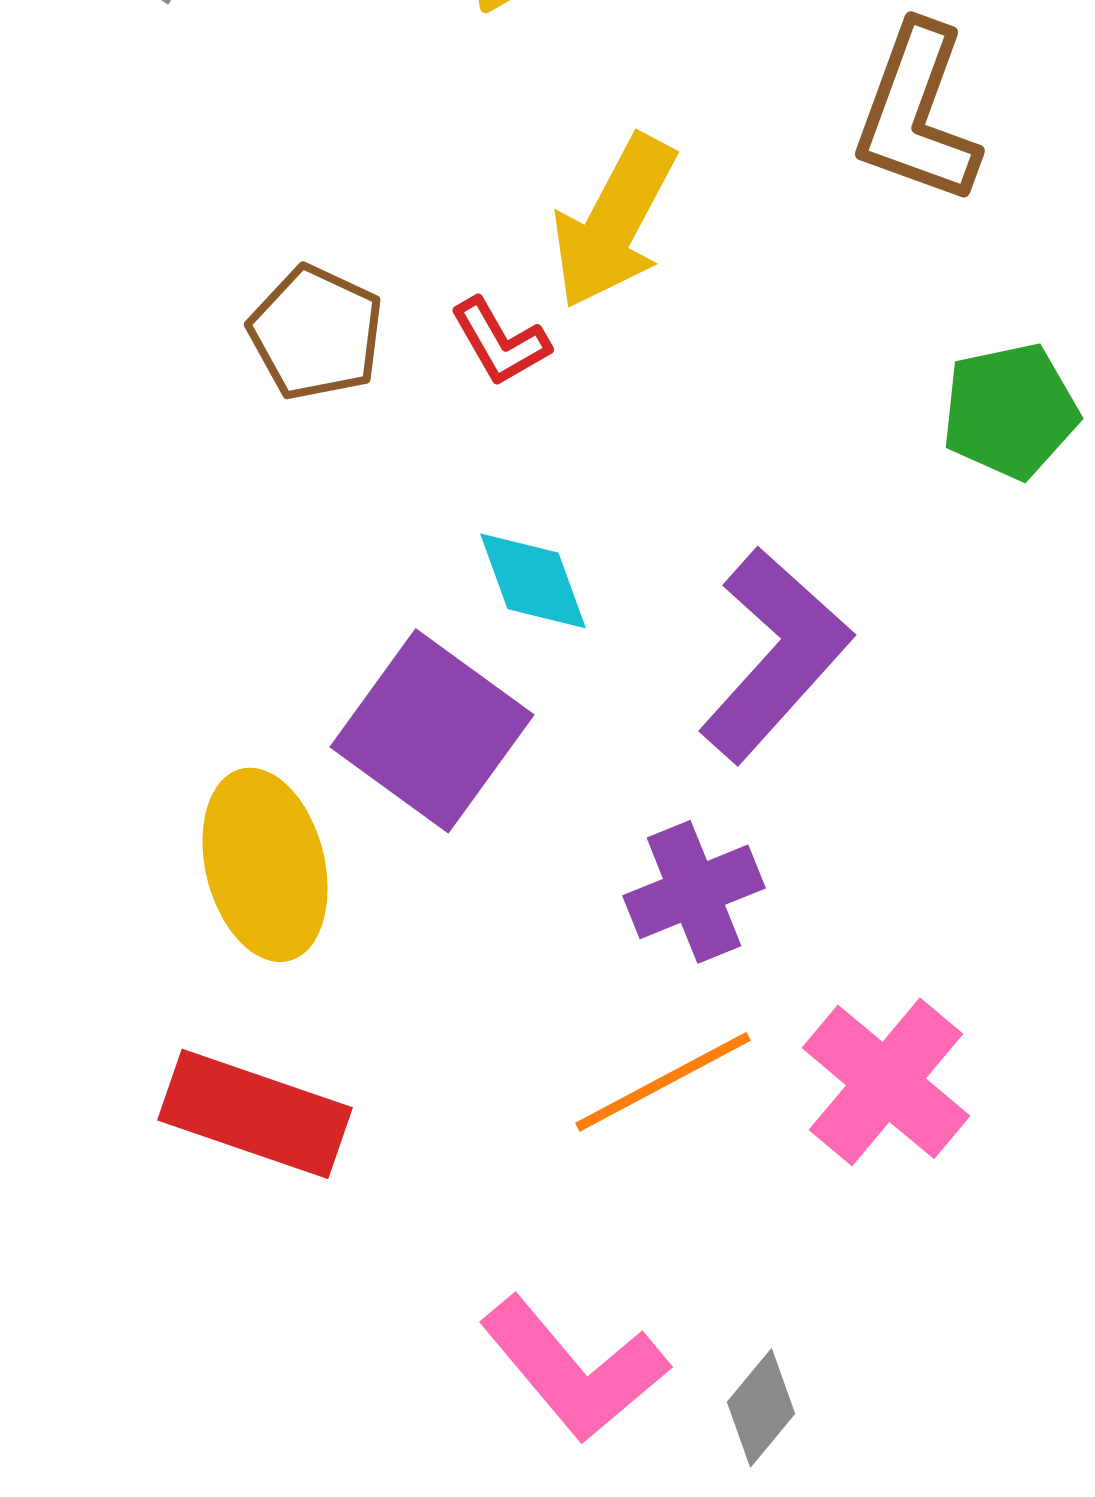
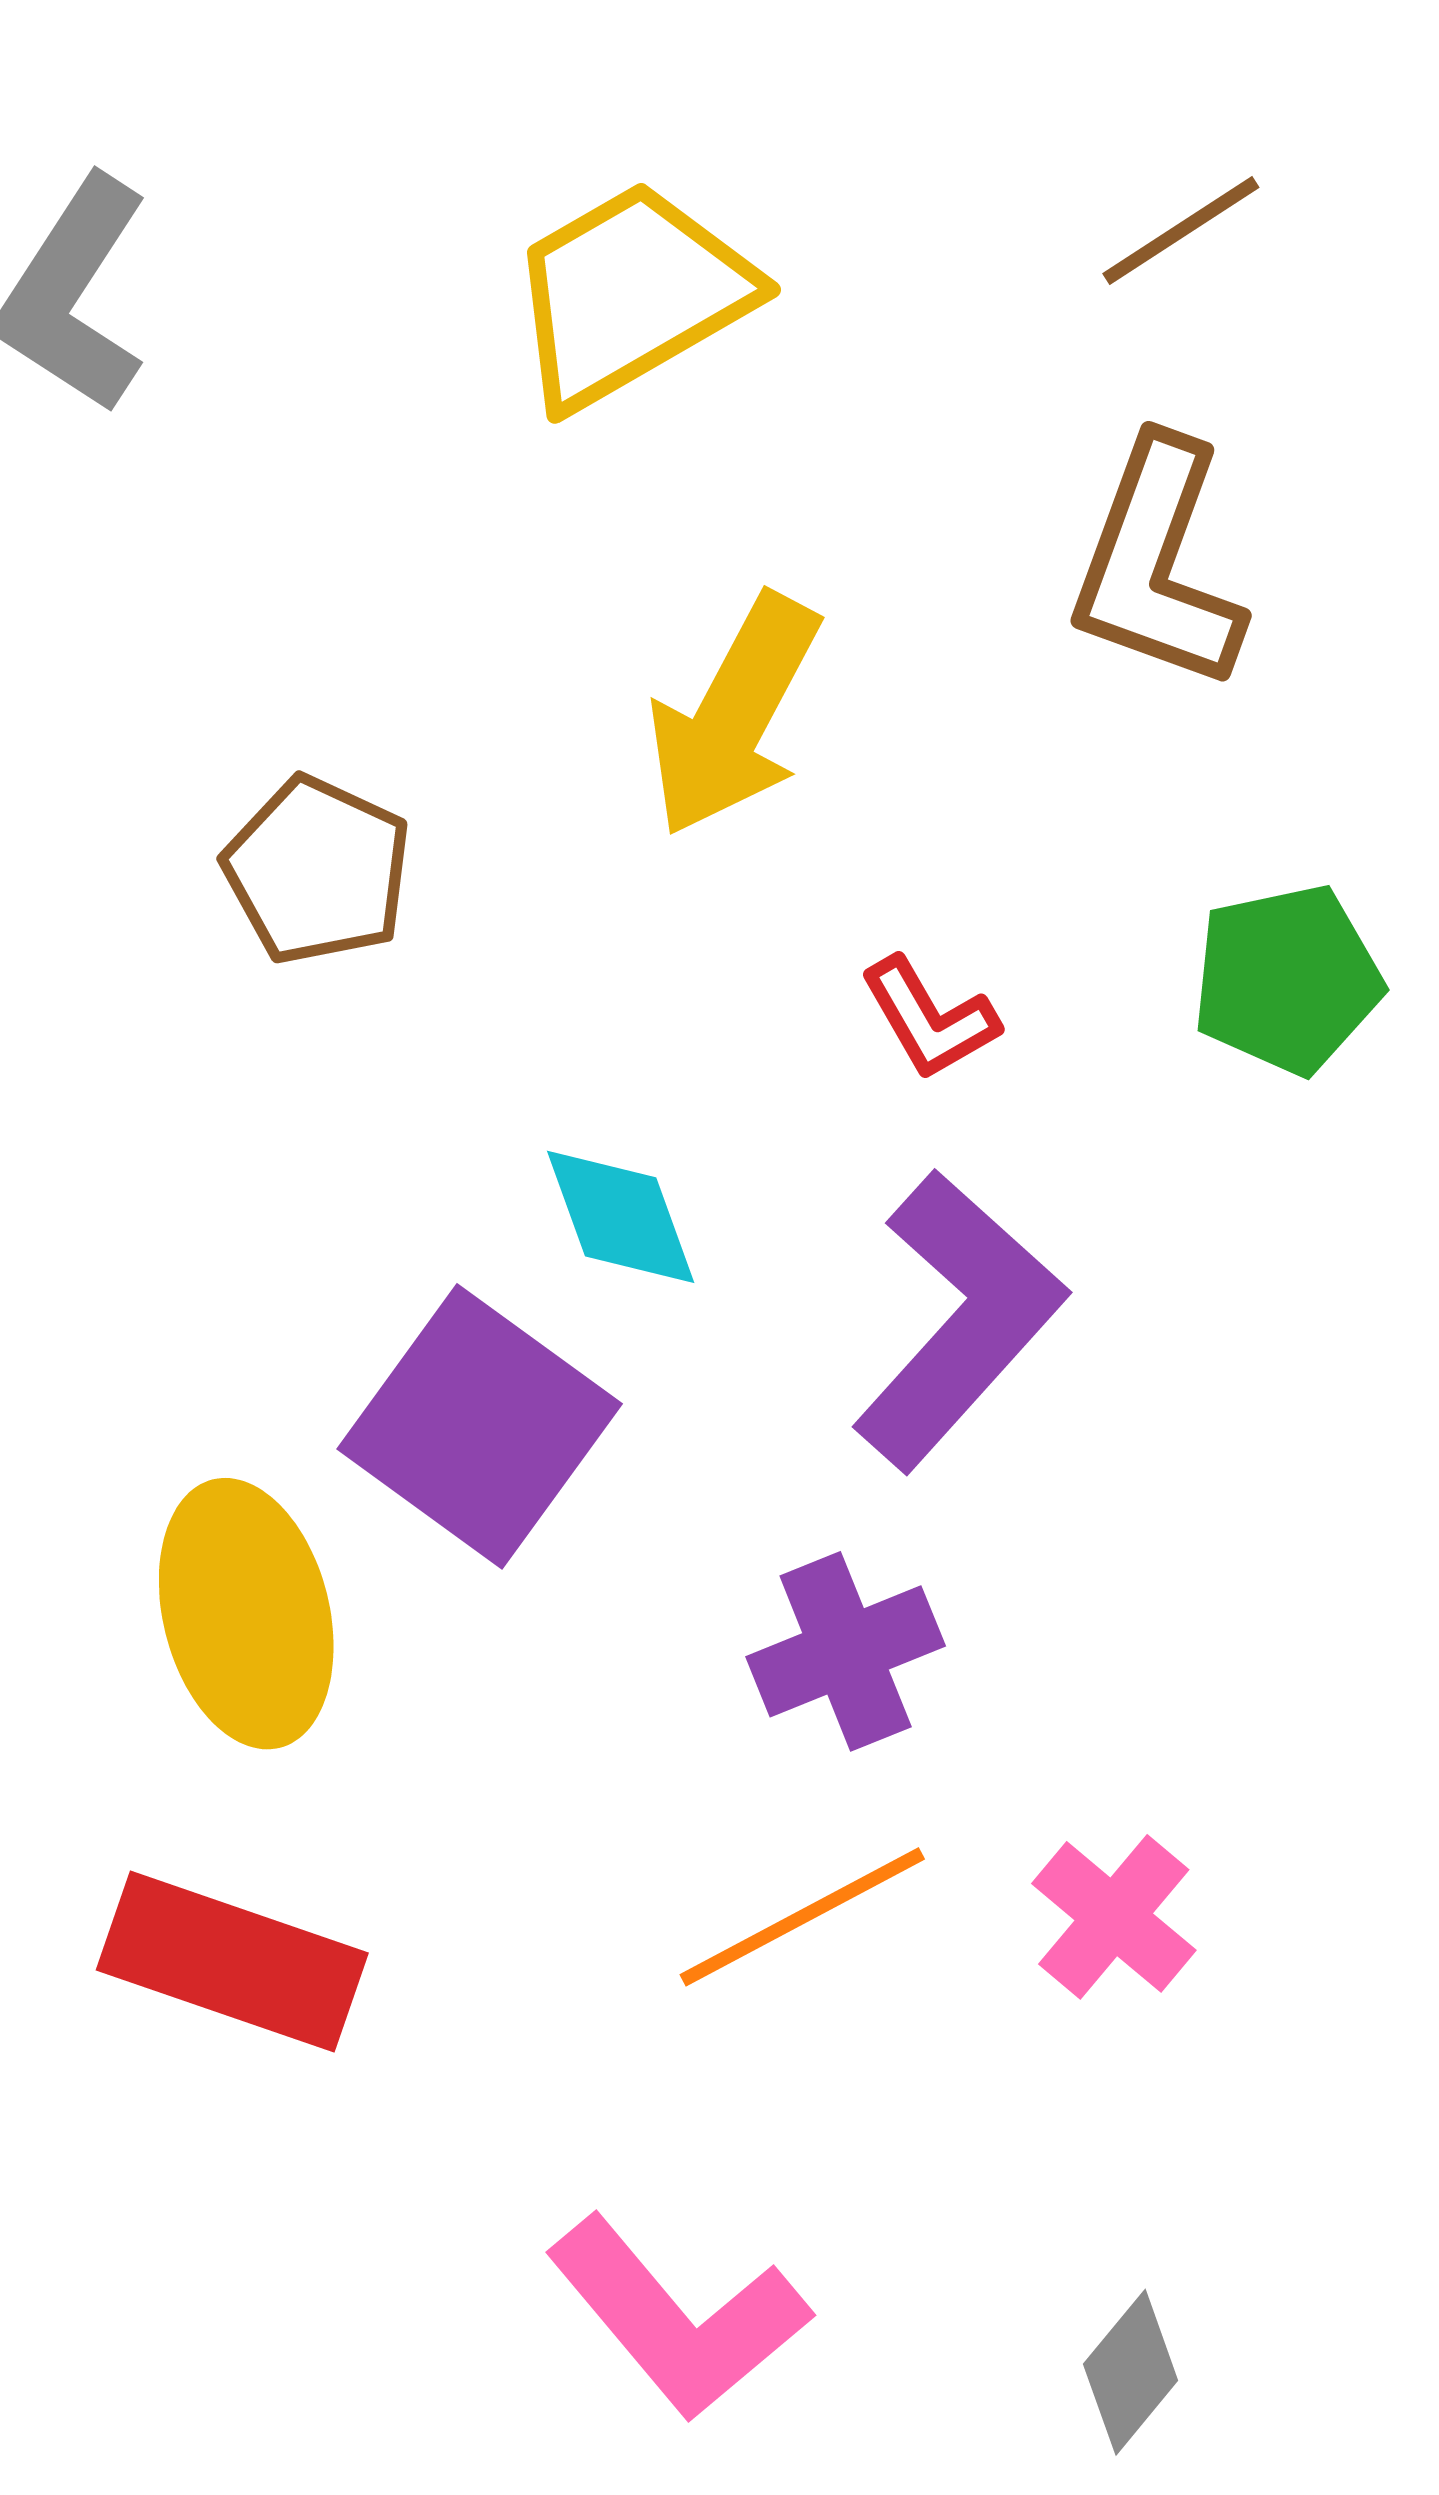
red L-shape: (500, 342) -> (929, 1018), moved
pink cross: (886, 1082) -> (1114, 1917), size x0.7
gray diamond: (761, 1408) -> (1131, 2372), moved

